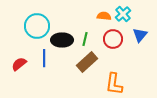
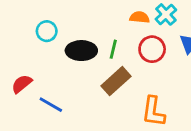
cyan circle: (37, 26) -> (47, 31), size x0.6
blue line: (44, 58) -> (51, 105), moved, turned -60

